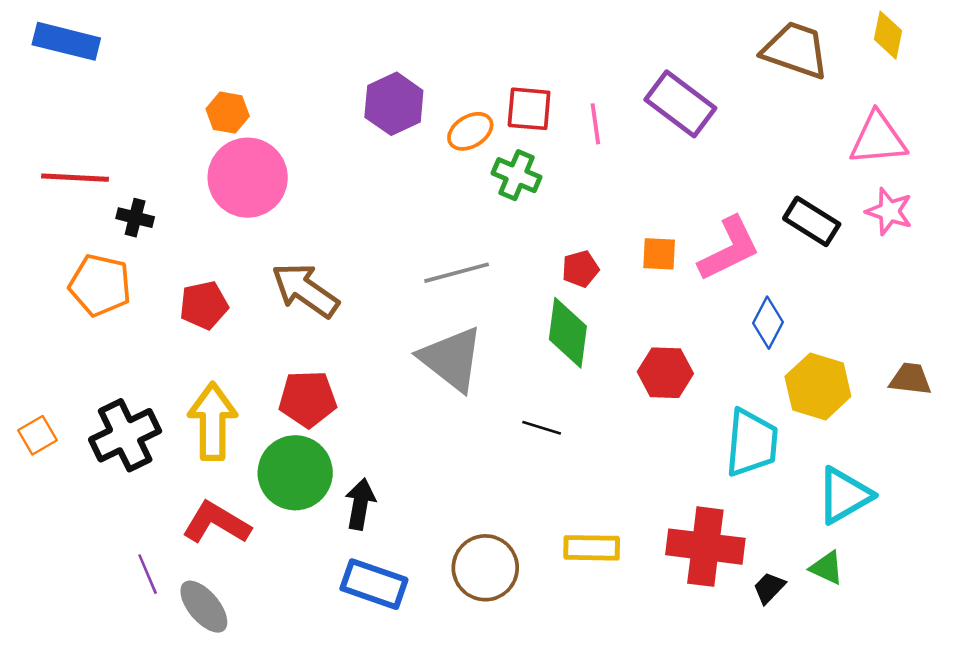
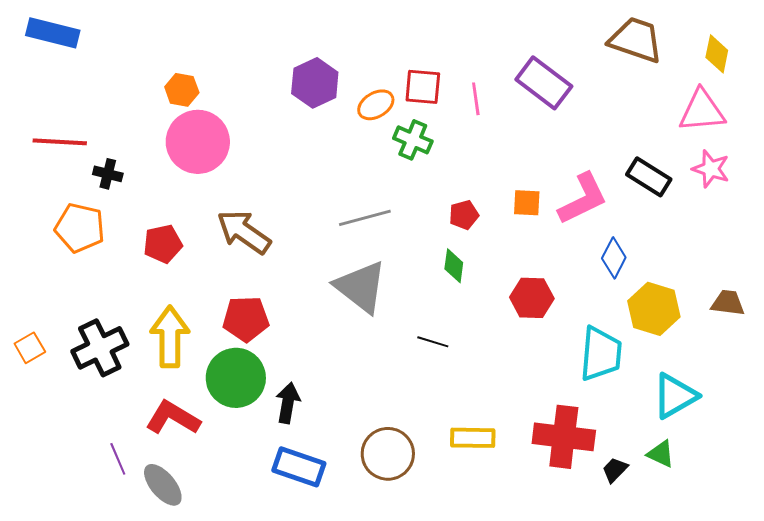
yellow diamond: (888, 35) -> (717, 54), moved
green diamond: (568, 333) -> (454, 266), size x0.6

